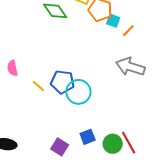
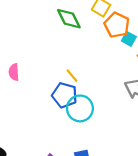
yellow line: (38, 86) -> (72, 76), moved

